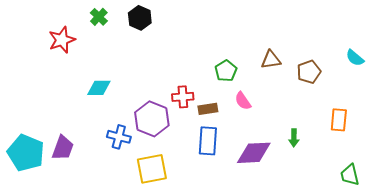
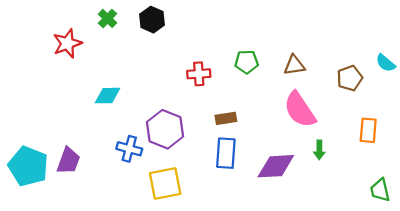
green pentagon: (226, 71) -> (247, 62), moved, turned 30
brown pentagon: (309, 72) -> (350, 78), moved
red cross: (183, 97) -> (199, 74), moved
pink semicircle: (243, 101) -> (300, 110), moved, size x1.8

